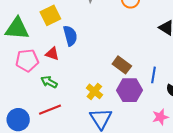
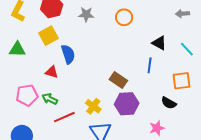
green triangle: (17, 28) -> (17, 49), size x0.7
pink pentagon: (27, 60) -> (27, 95), moved
blue line: (154, 75) -> (150, 65), moved
red line: (50, 110) -> (64, 117), moved

